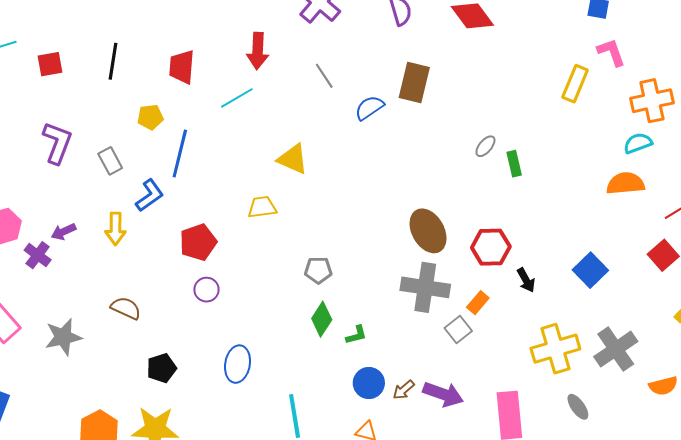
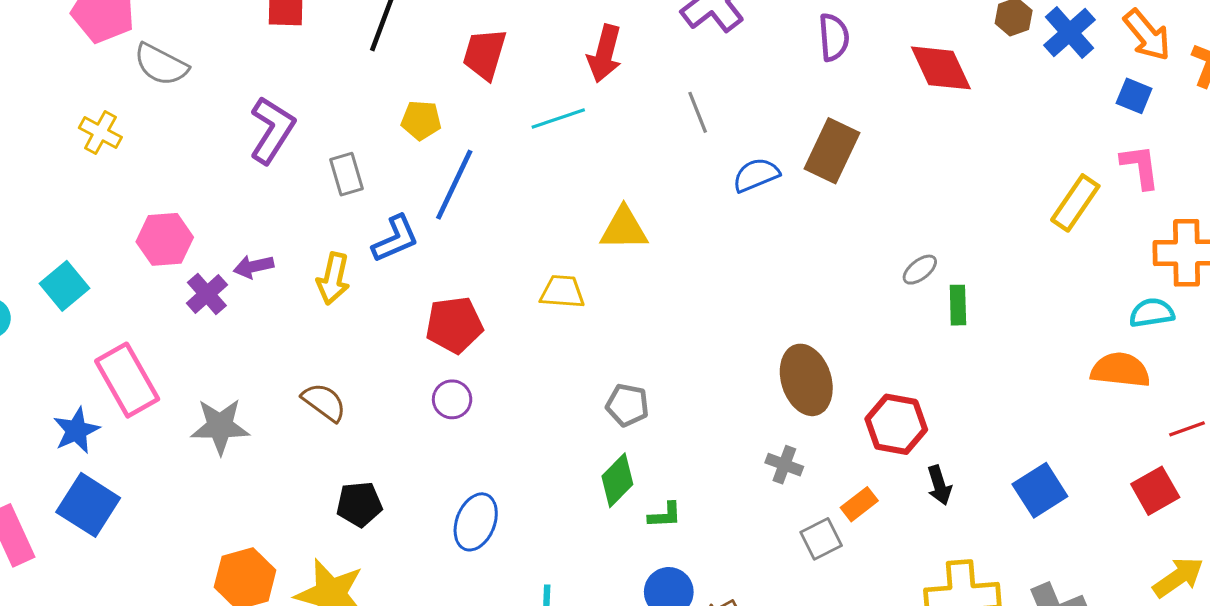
yellow triangle: (293, 159) -> (624, 229), turned -36
gray cross: (425, 287) -> (784, 465), size x0.5

